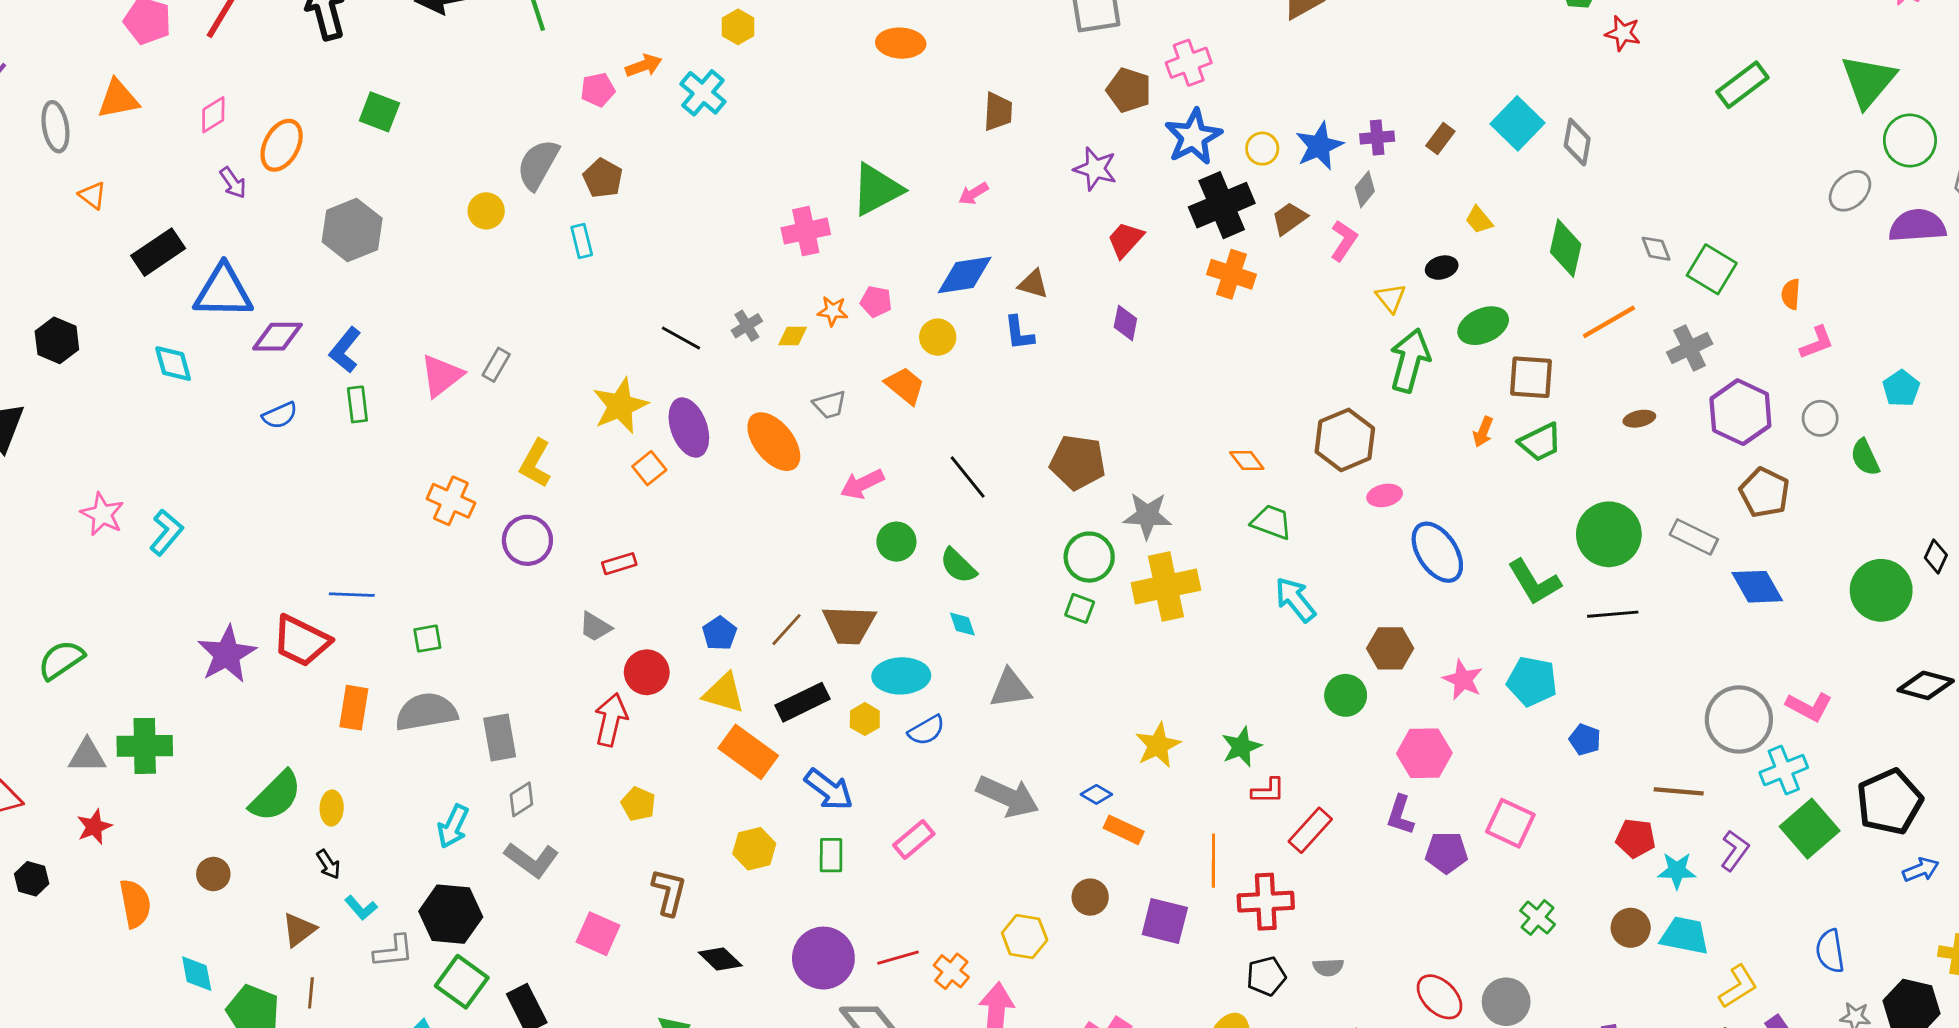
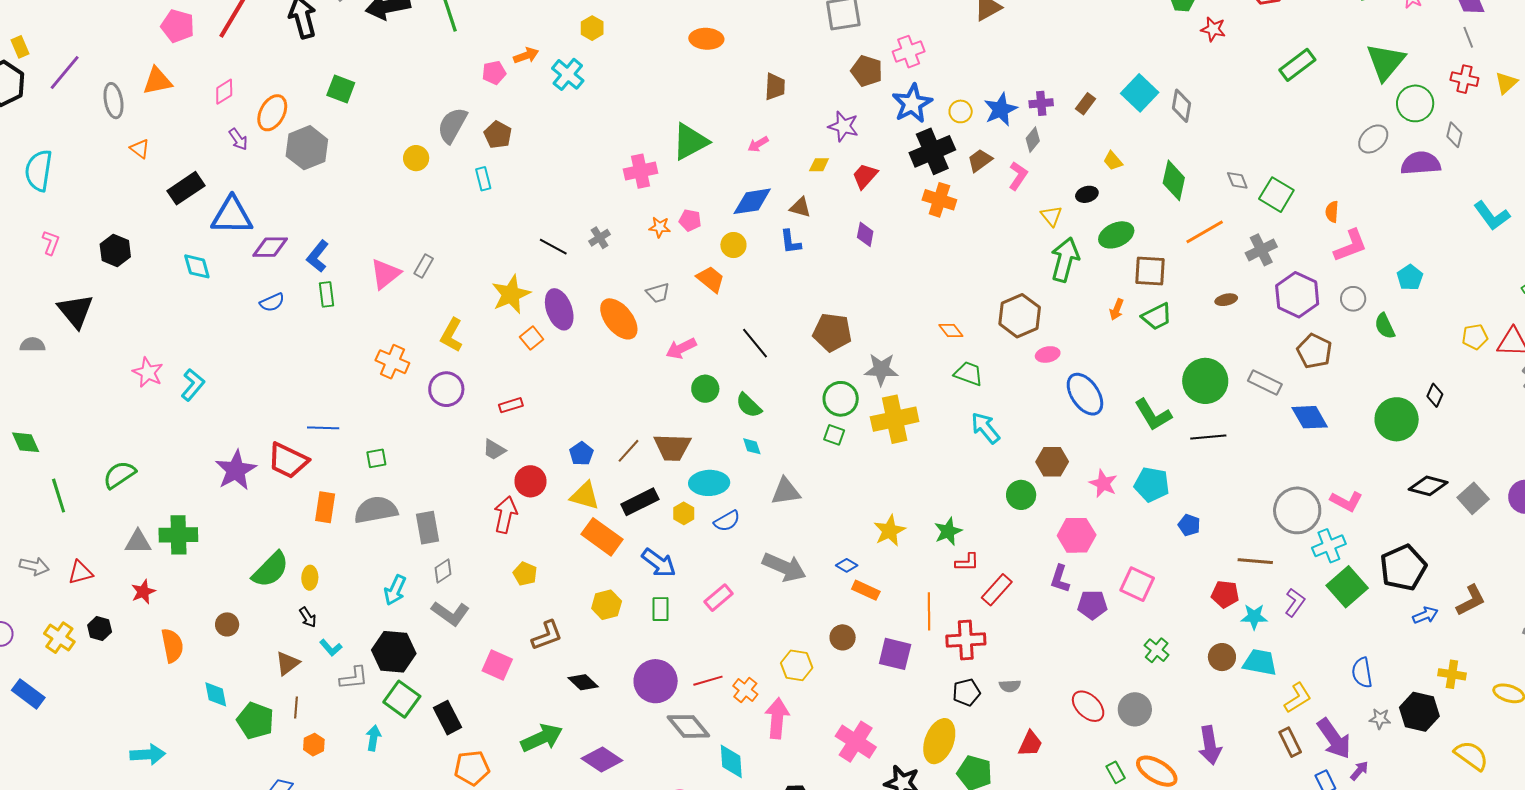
gray hexagon: (352, 230) -> (307, 148), moved
yellow diamond: (793, 336) -> (819, 165), moved
pink L-shape: (1817, 343) -> (1350, 246), size x1.4
brown L-shape: (669, 892) -> (547, 635), turned 56

